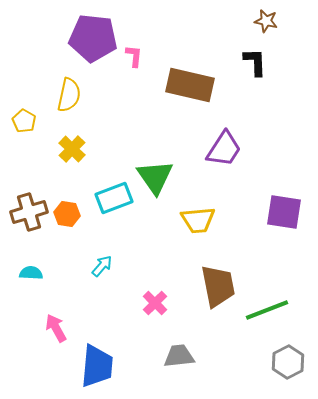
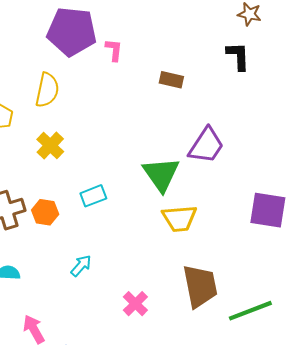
brown rectangle: (190, 85) -> (171, 80), size x0.5
green triangle: (155, 177) -> (161, 174), moved
cyan rectangle: (114, 198) -> (93, 196), size x0.7

